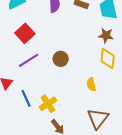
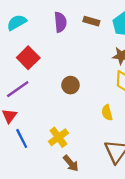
purple line: (29, 60) -> (18, 89), moved
blue line: (26, 98) -> (22, 138), moved

